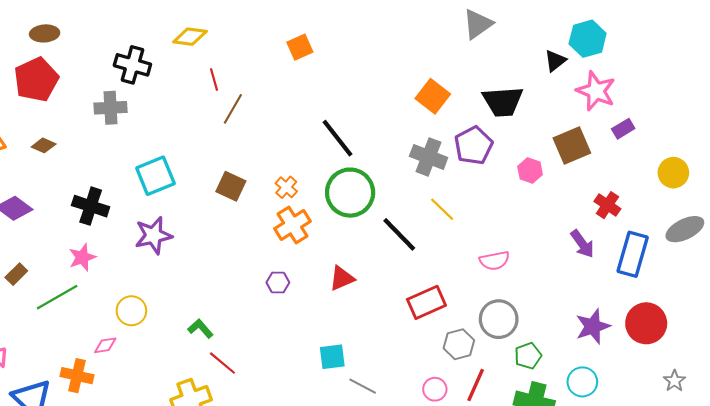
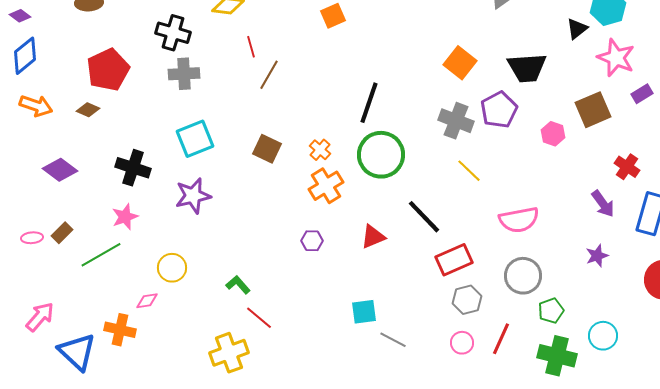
red pentagon: (36, 80) -> (108, 70), moved
gray cross: (110, 108) -> (184, 74), moved
black line: (338, 138) -> (369, 103), turned 57
black line: (399, 234) -> (424, 217), moved
pink semicircle: (494, 261) -> (519, 220), size x1.4
purple star: (593, 326) -> (597, 256), moved, size x0.7
gray hexagon: (459, 344) -> (467, 300), moved

